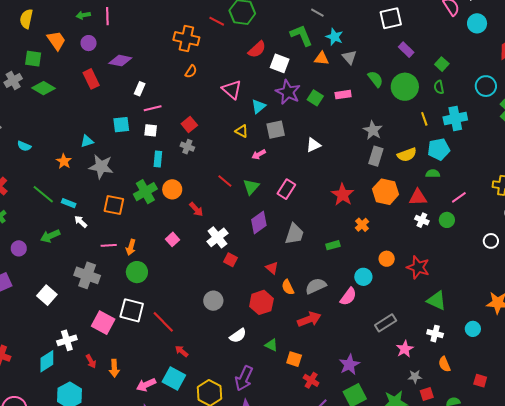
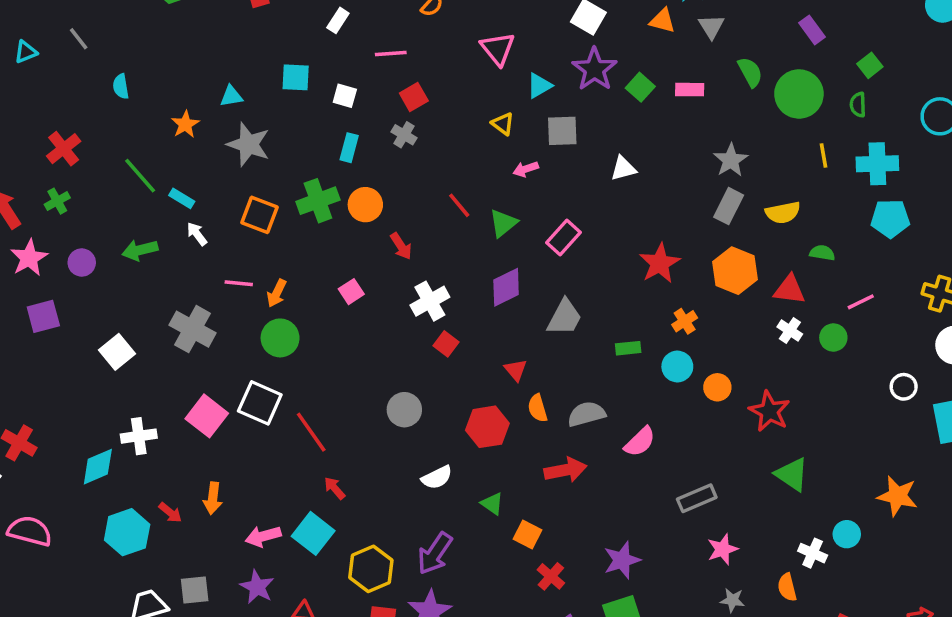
pink line: (153, 108) -> (391, 53), moved
cyan semicircle: (24, 146) -> (121, 86), turned 48
cyan pentagon: (439, 149) -> (890, 219), moved
cyan circle: (363, 277) -> (677, 366), moved
white cross: (435, 334) -> (813, 553), moved
red arrow: (91, 361) -> (170, 513), moved, turned -32

